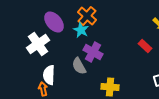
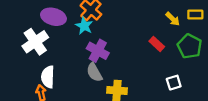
purple ellipse: (54, 22) -> (53, 17), turned -35
gray semicircle: (79, 66) -> (94, 72), moved

